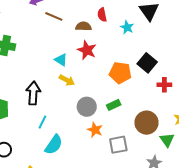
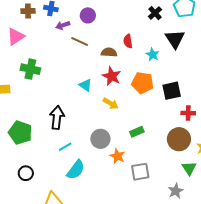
black square: (147, 63) -> (172, 91), turned 36
orange pentagon: (120, 73) -> (143, 83), moved
yellow arrow: (67, 80) -> (111, 103), moved
gray circle: (87, 107) -> (100, 139), moved
cyan line: (42, 122) -> (65, 147), turned 32
brown circle: (147, 123) -> (179, 139), moved

